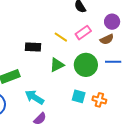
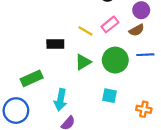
cyan arrow: (34, 97) -> (60, 100), turned -108
orange cross: (99, 100) -> (144, 109), moved

